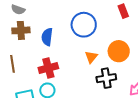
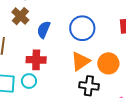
brown cross: (21, 30) -> (20, 16), turned 30
orange triangle: (91, 57) -> (80, 61), size x1.5

